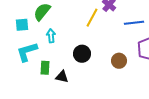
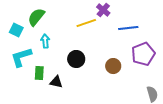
yellow line: (92, 18) -> (86, 23), turned 42
cyan square: (22, 25) -> (16, 30), turned 32

